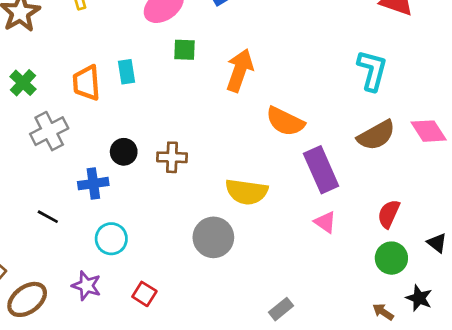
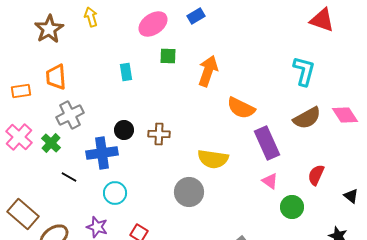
green cross: (23, 83) -> (51, 143), moved
orange trapezoid: (86, 83) -> (56, 77), moved
blue cross: (93, 184) -> (102, 153), size x1.4
green circle: (391, 258) -> (292, 207), moved

